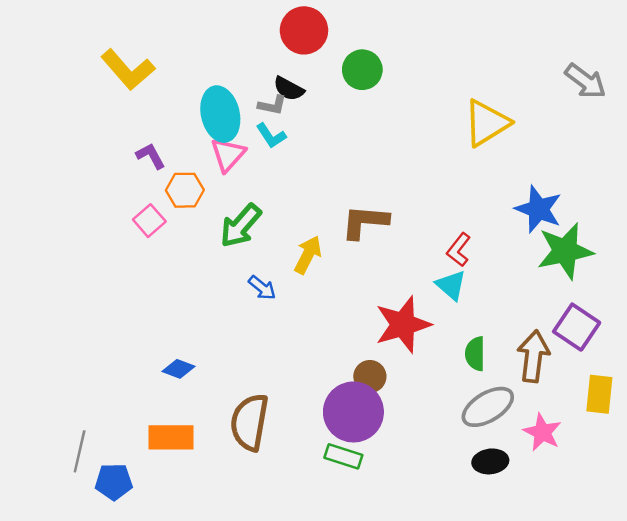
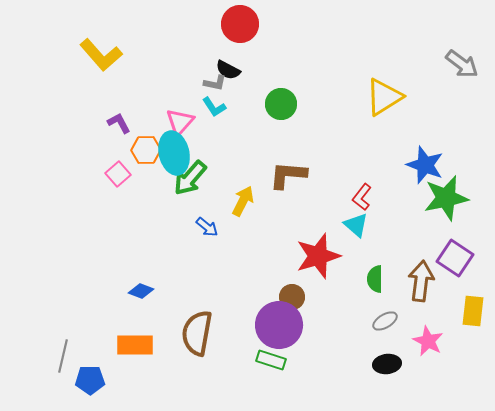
green circle: (362, 70) -> (281, 104), moved
cyan ellipse: (220, 114) -> (174, 153), moved
gray ellipse: (488, 407) -> (385, 321), size x0.6

